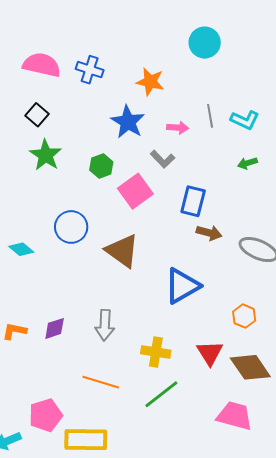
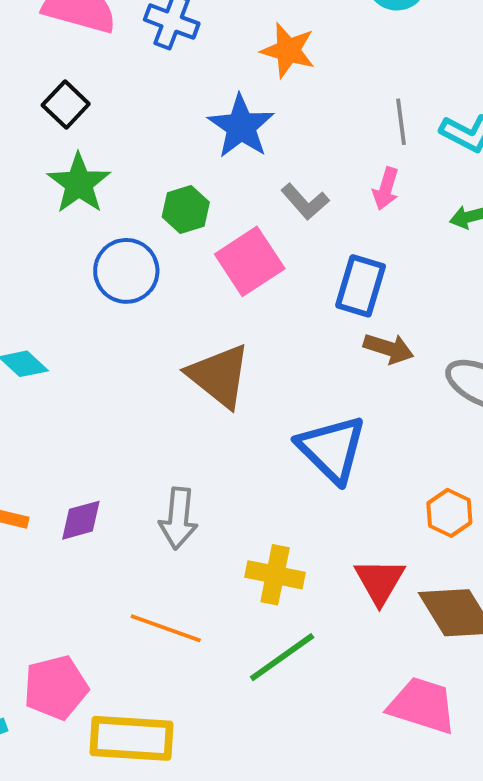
pink arrow: (178, 128) -> (386, 189), moved, turned 100
blue circle: (71, 227) -> (126, 271), moved
blue triangle: (182, 286) -> (332, 449), turned -48

